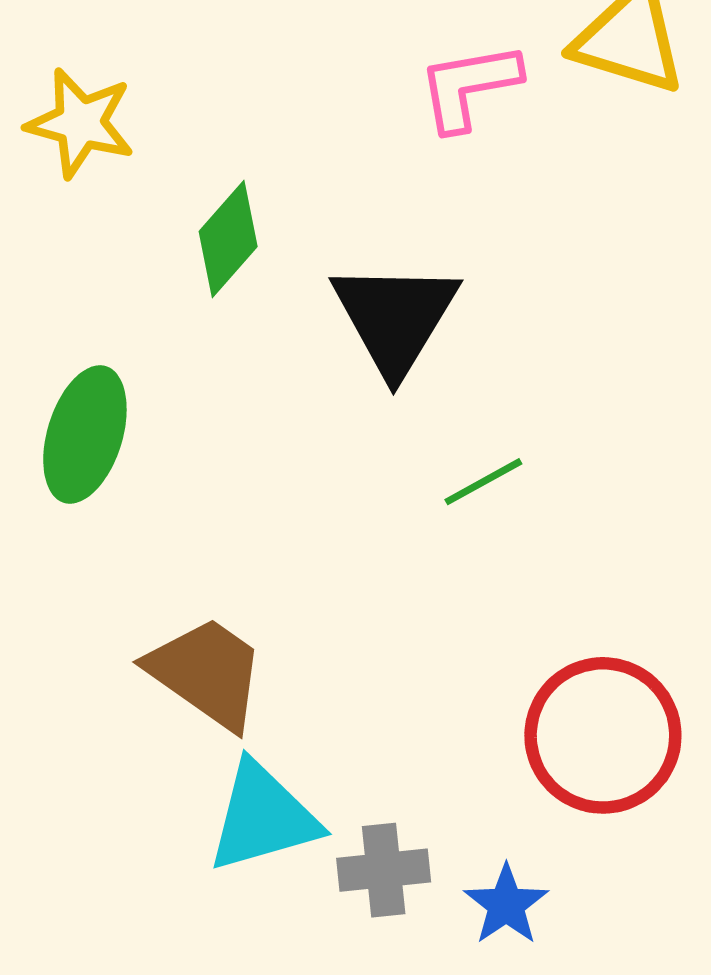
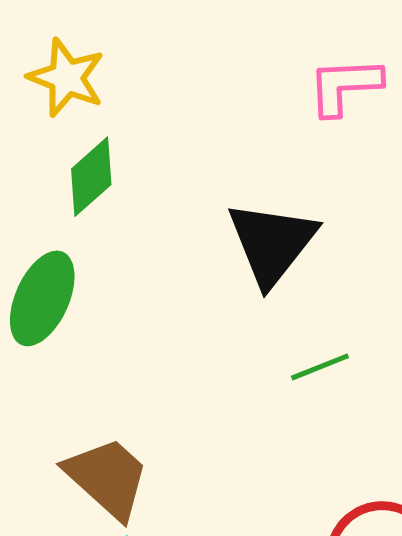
green diamond: (228, 239) -> (91, 177), moved

